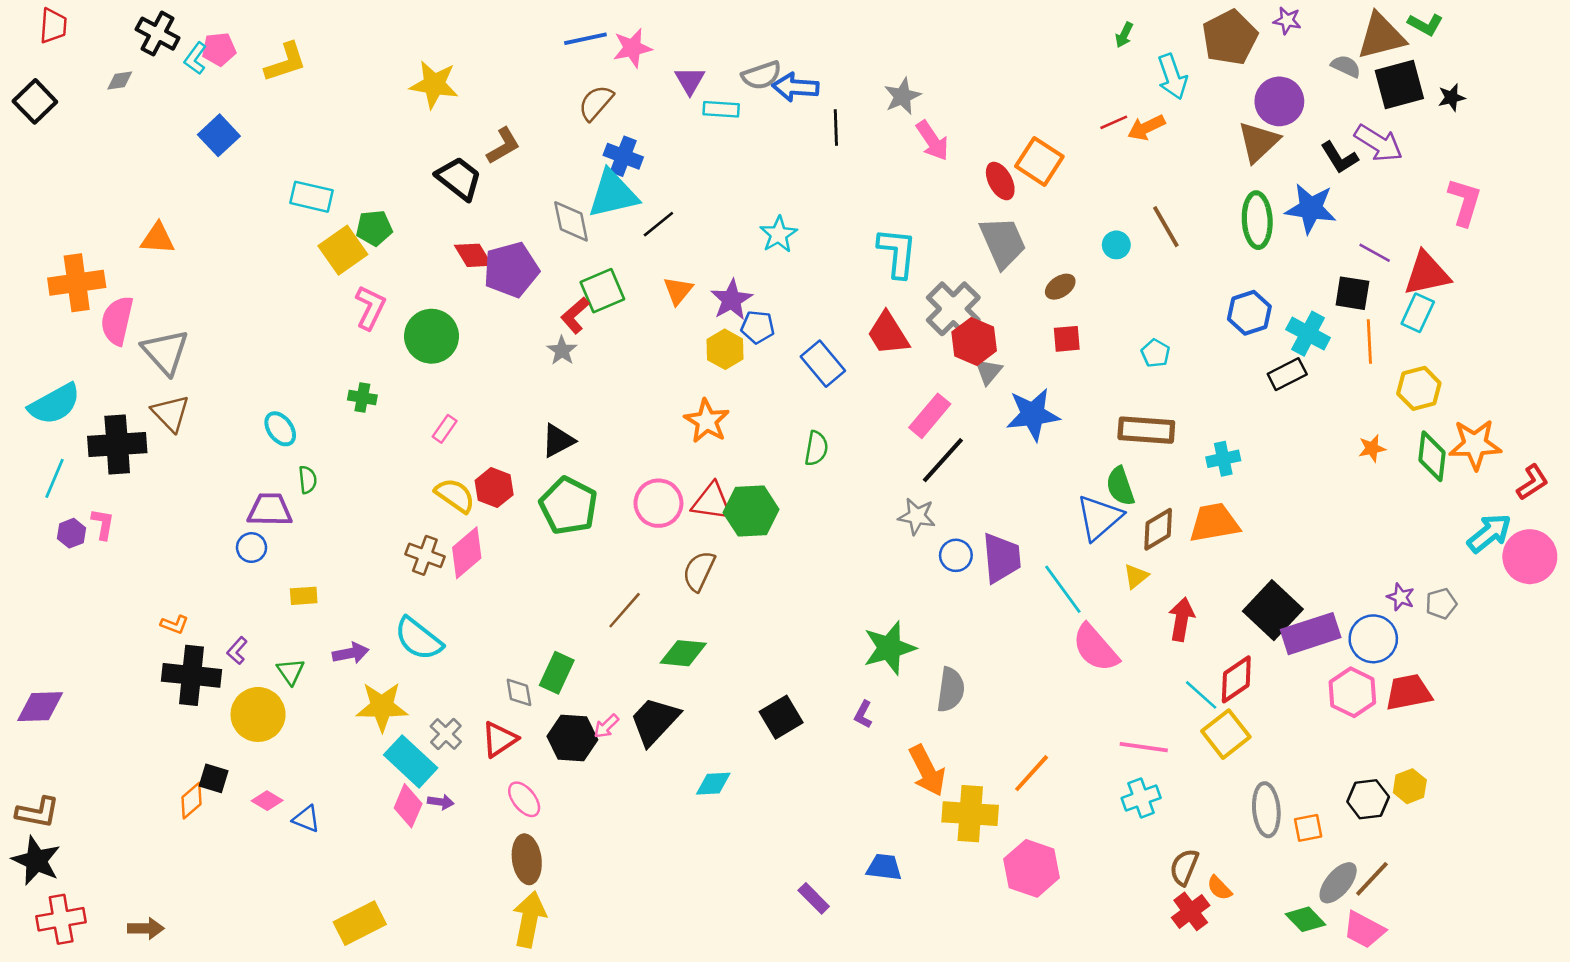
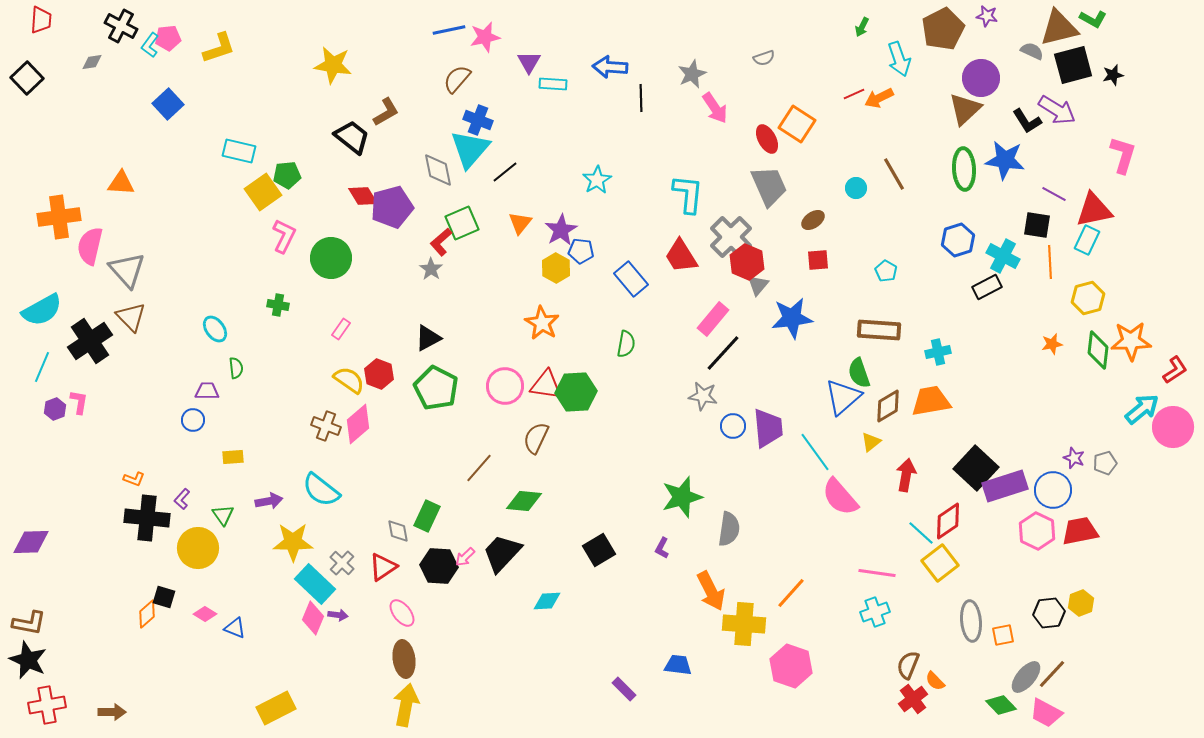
gray semicircle: (762, 75) -> (764, 58), moved, size x0.7
cyan triangle: (613, 194) -> (470, 149), turned -36
black cross: (117, 444) -> (90, 341), turned -30
purple trapezoid: (270, 510) -> (207, 391), size x0.7

